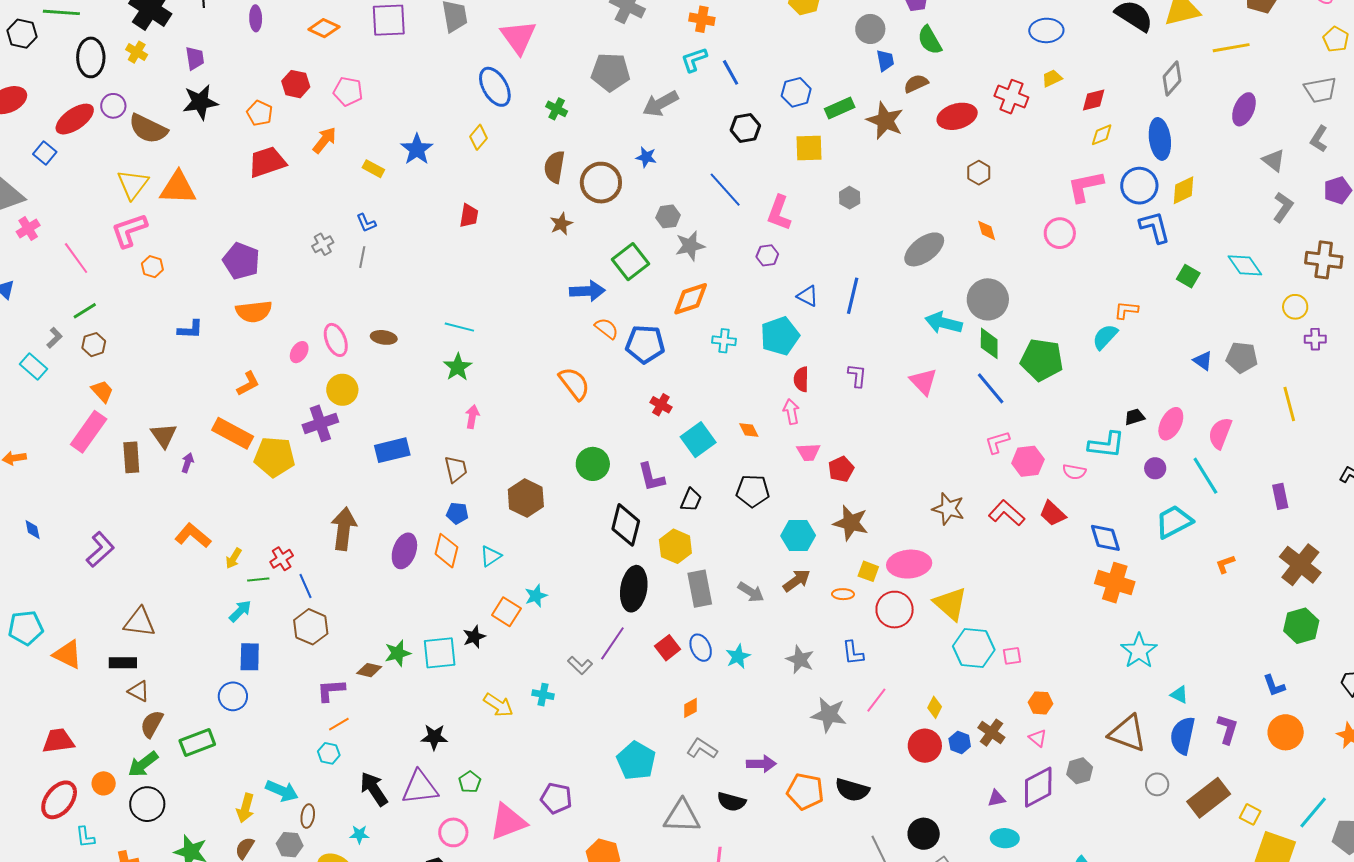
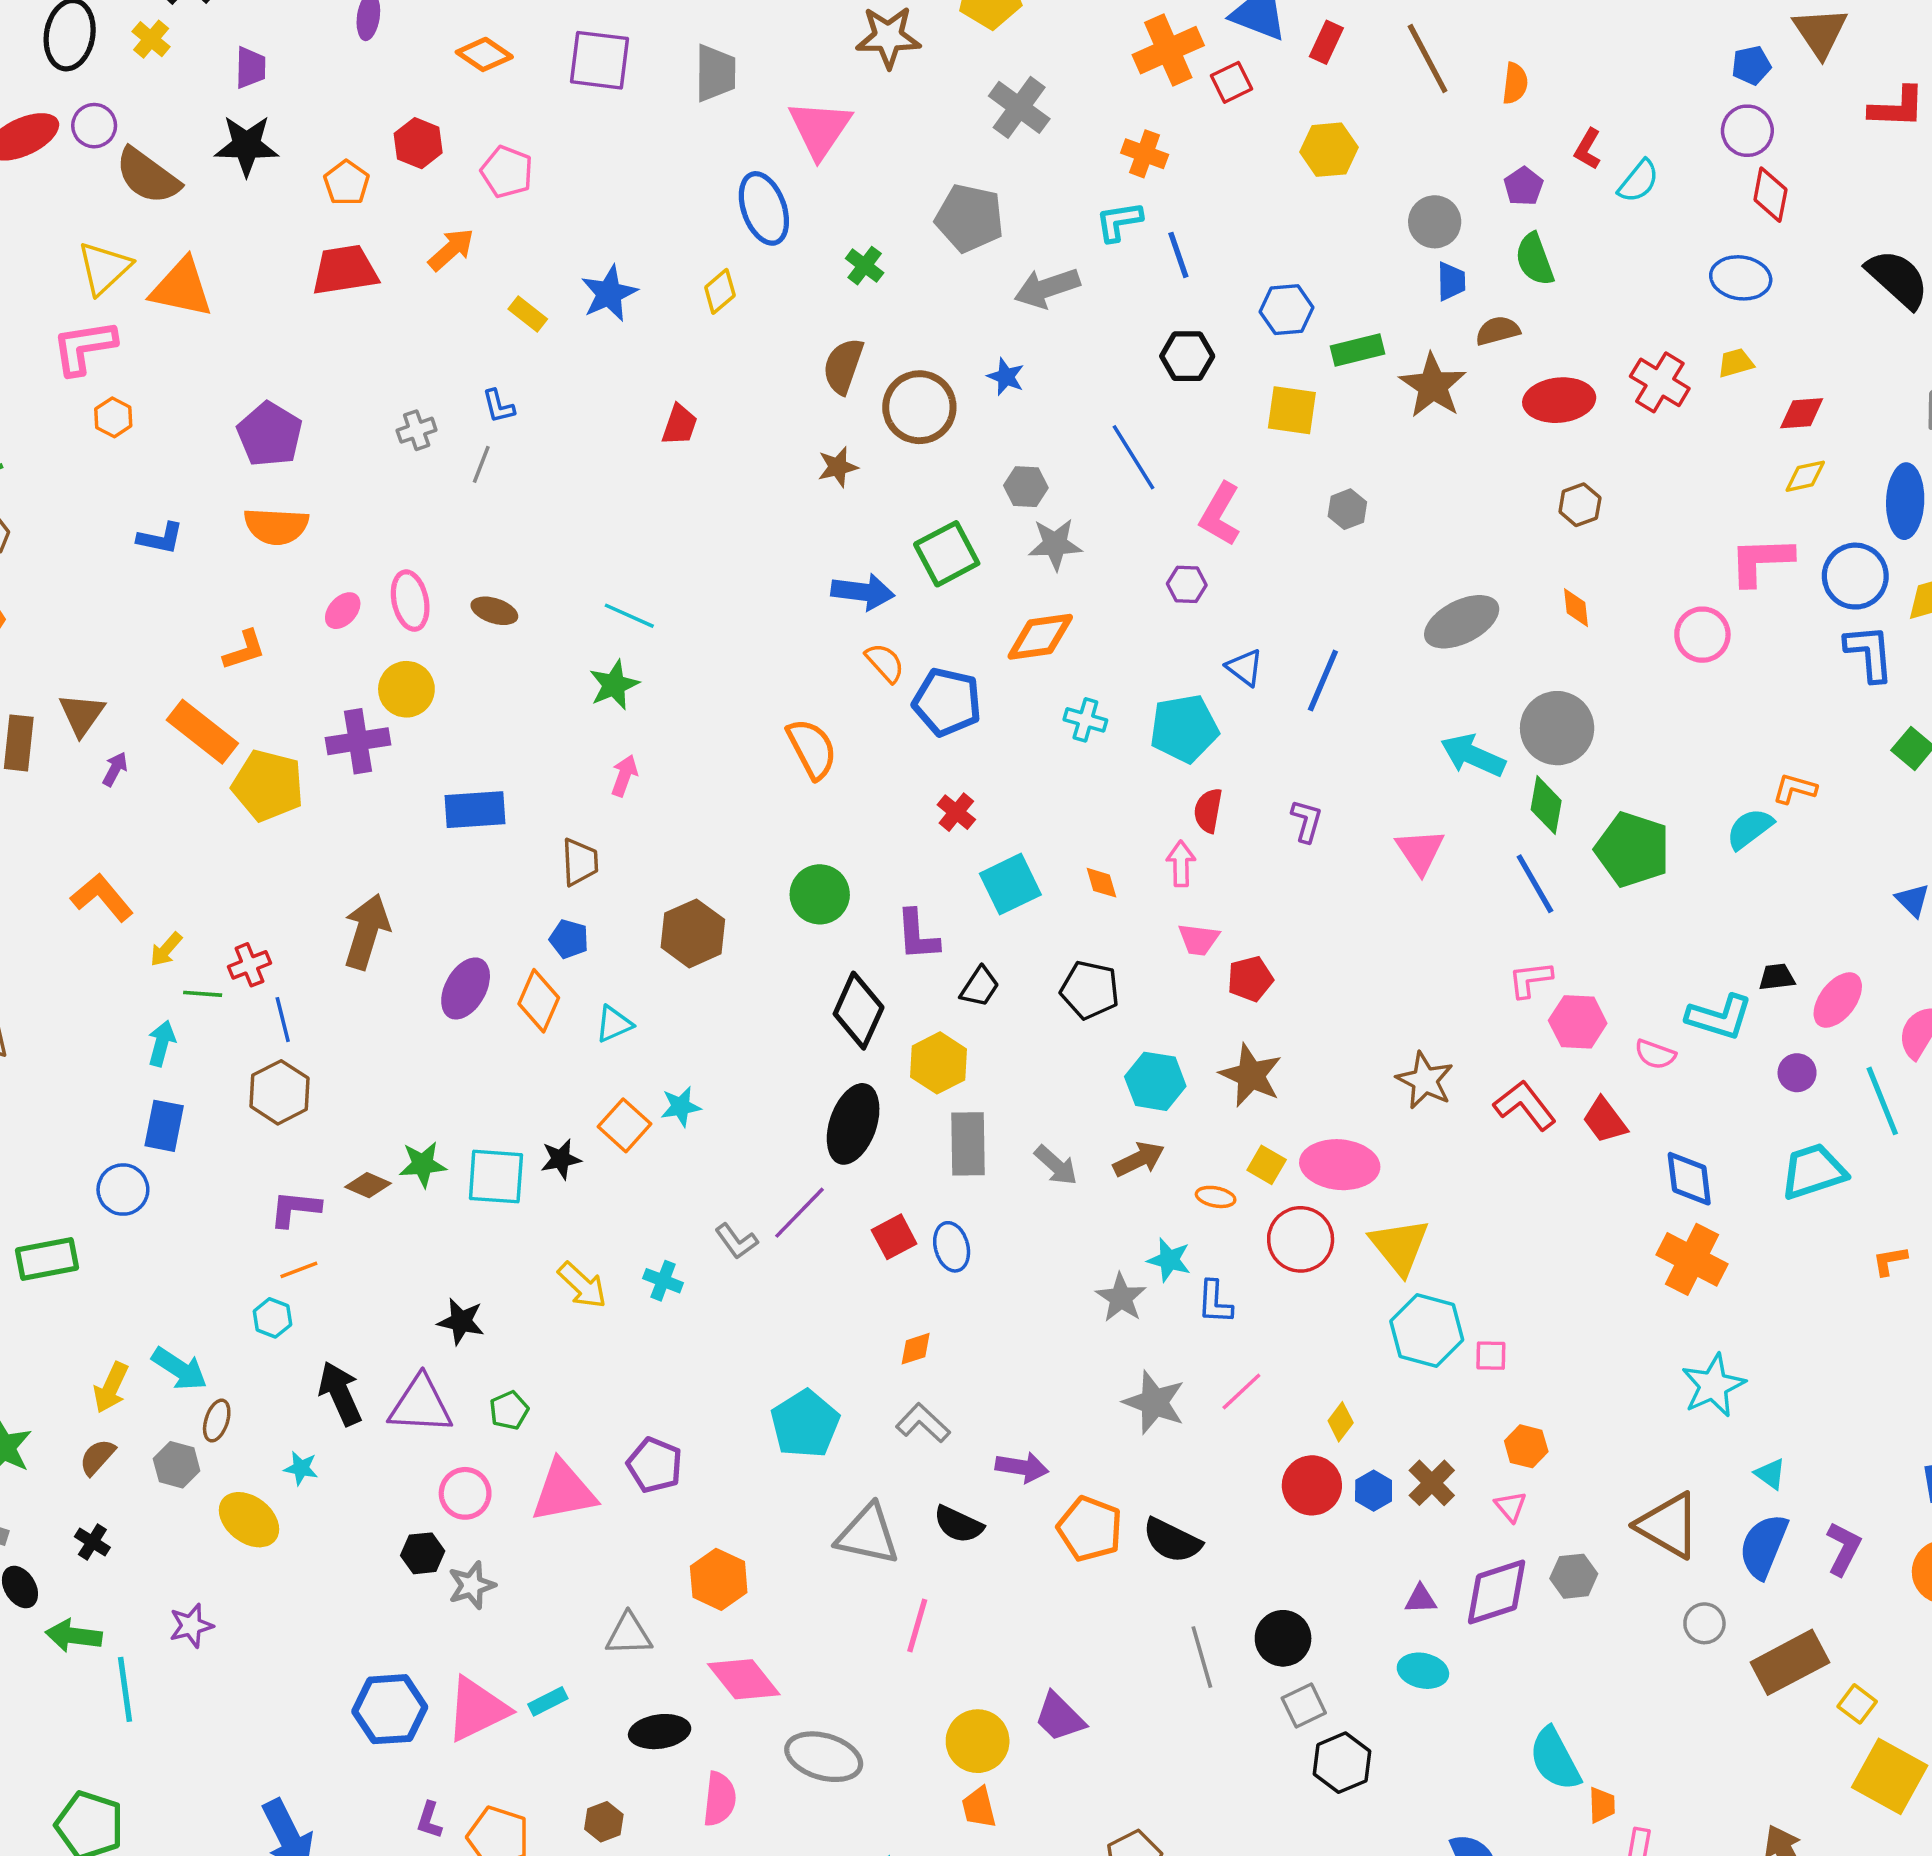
cyan arrow: (240, 611) -> (162, 1043), turned -40
cyan star: (738, 656) -> (1169, 1260), moved, turned 30

